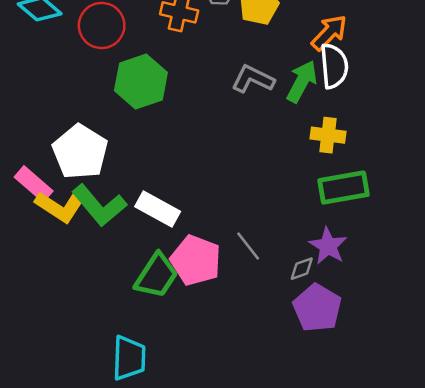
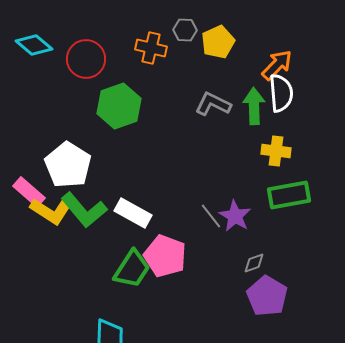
green arrow: (302, 82) -> (254, 106), turned -30
gray line: (248, 246) -> (211, 216), moved
purple star: (328, 246) -> (235, 216), moved

